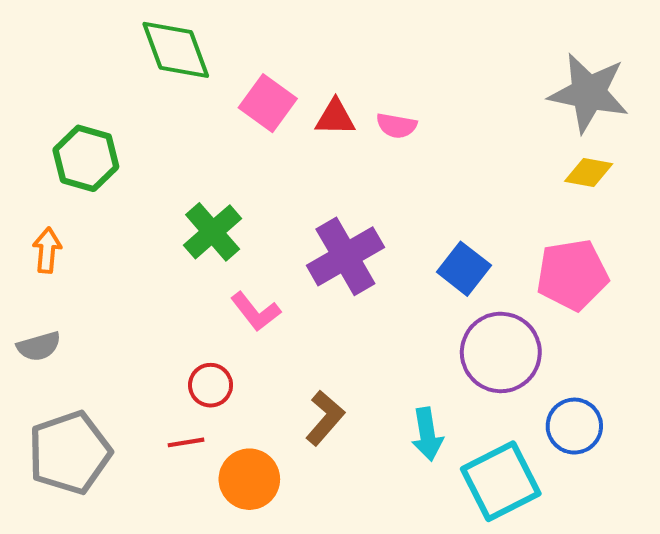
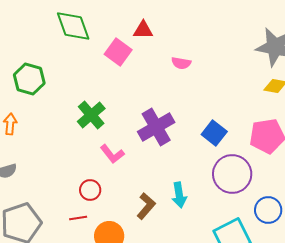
red triangle: (335, 117) -> (143, 30), moved
cyan arrow: (427, 434) -> (179, 195), moved

